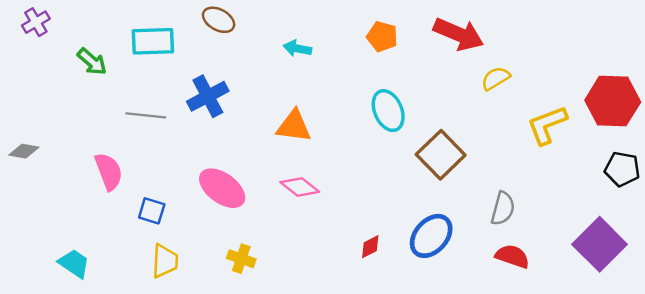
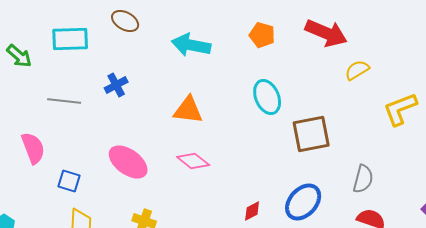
cyan arrow: (297, 48) -> (191, 45), size x1.6
blue cross: (208, 96) -> (116, 85), size x0.7
brown square: (441, 155) -> (311, 134), turned 33

